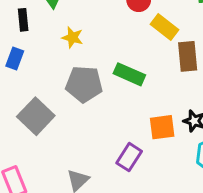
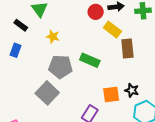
black rectangle: (23, 20) -> (21, 25), turned -48
gray square: (36, 116) -> (47, 93), moved

